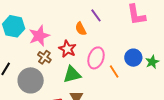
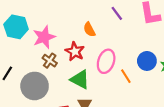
purple line: (96, 15) -> (117, 13), moved
green triangle: (72, 74) -> (80, 79), turned 42

